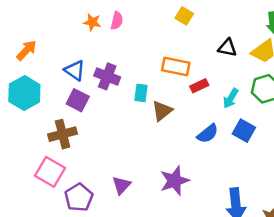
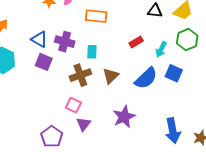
orange rectangle: (176, 67) -> (96, 16), moved
brown triangle: (162, 111) -> (111, 76), moved
brown cross: (63, 134) -> (80, 75), moved
blue semicircle: (208, 134) -> (146, 78), size x1.4
pink square: (50, 172) -> (73, 105), moved, size x0.7

